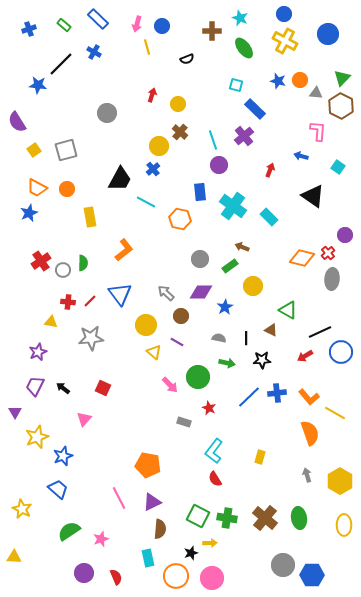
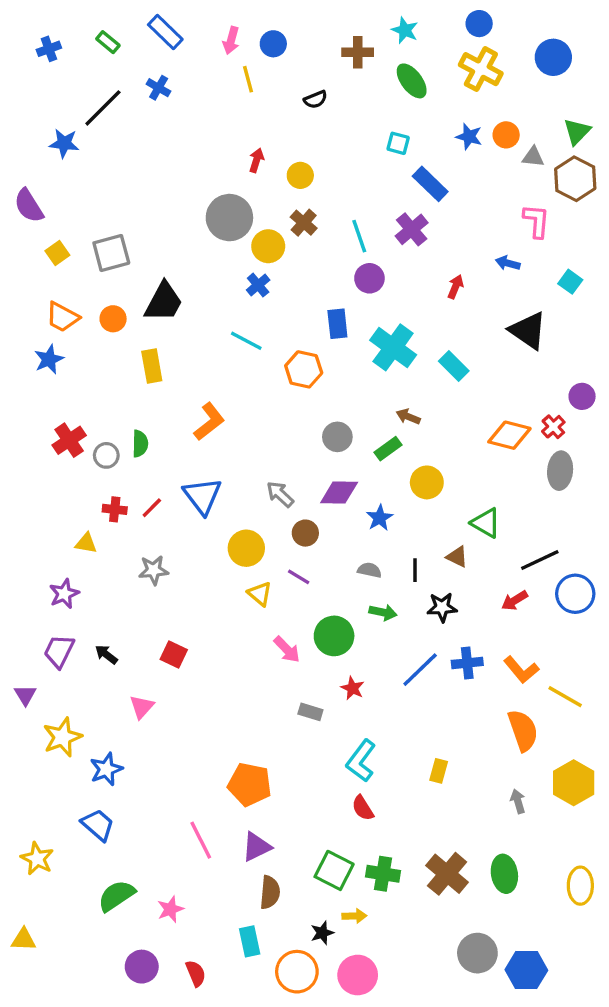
gray circle: (107, 113) -> (229, 218), moved, size x1.4
black trapezoid: (120, 179) -> (164, 302), moved
gray star: (91, 338) -> (154, 570), size x0.7
yellow hexagon: (340, 481) -> (574, 783), moved

